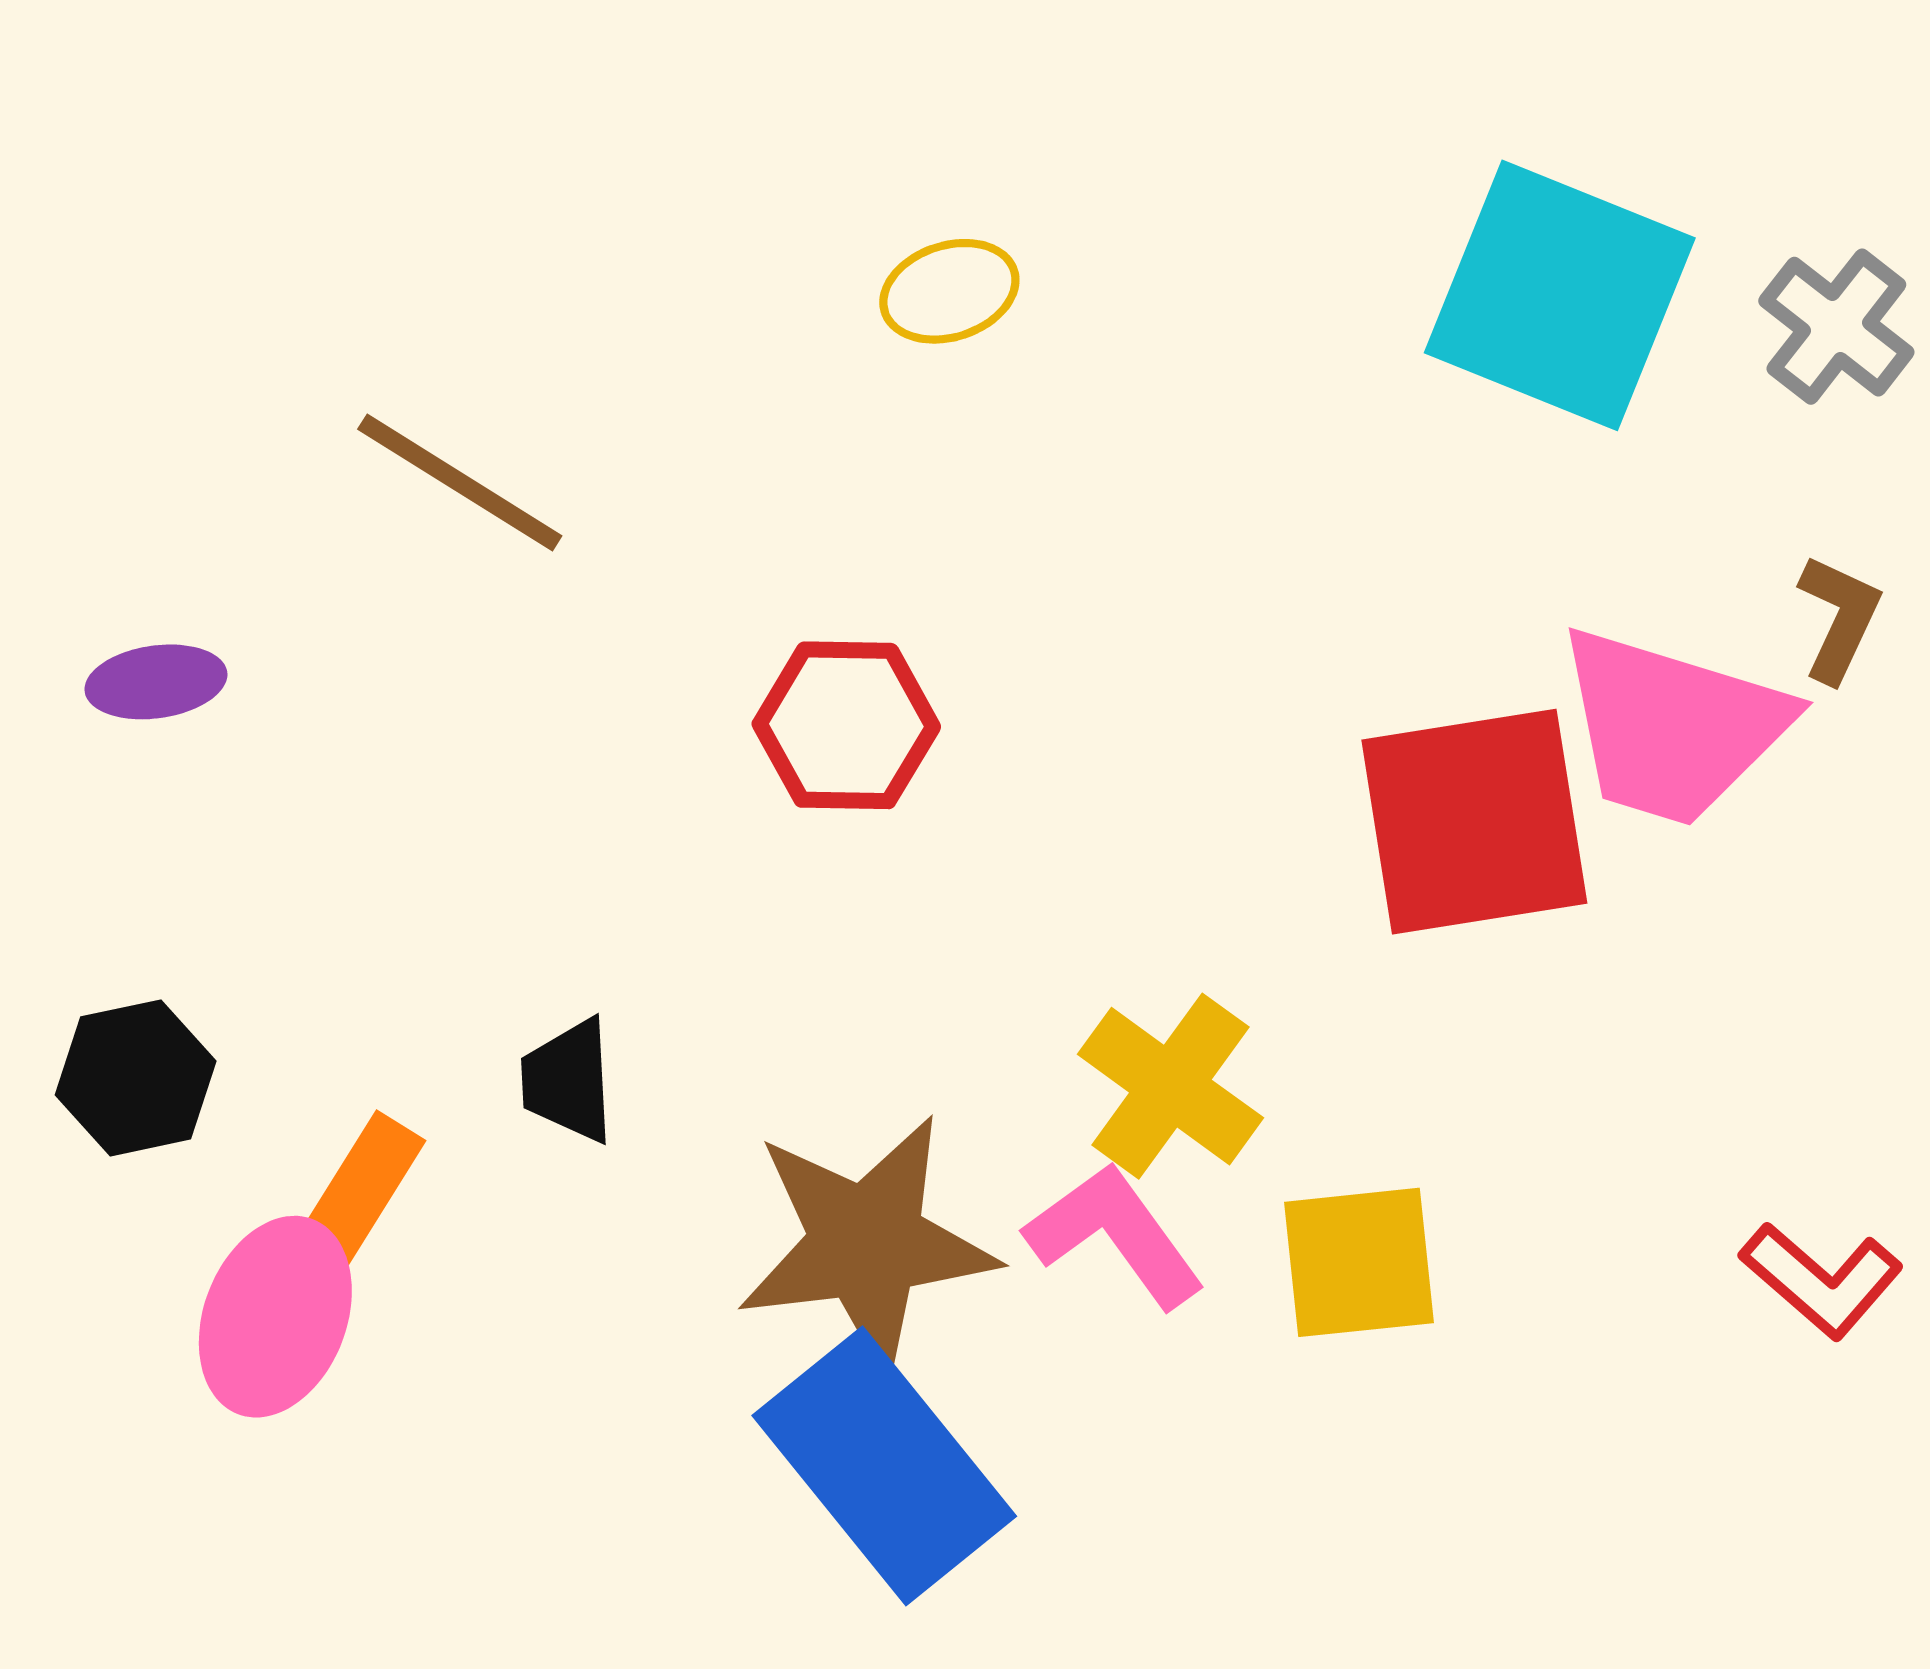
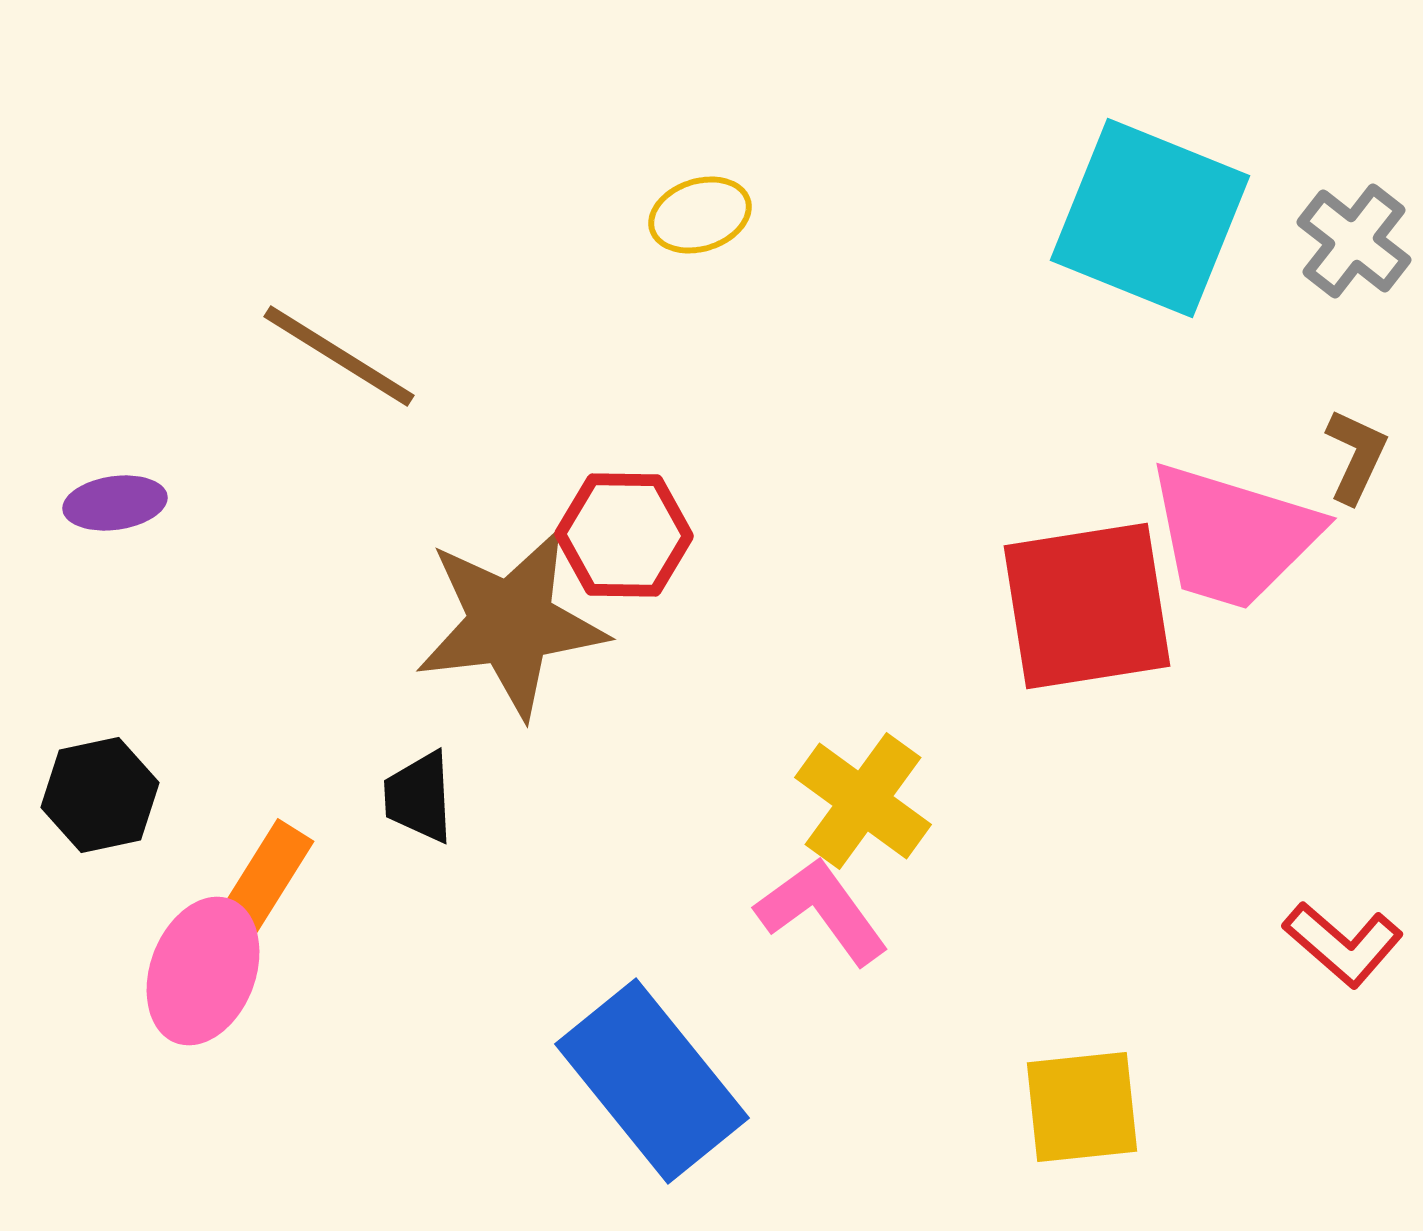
brown star: (867, 1243) -> (511, 623), moved
yellow square: (1359, 1262) -> (1082, 1107), moved

